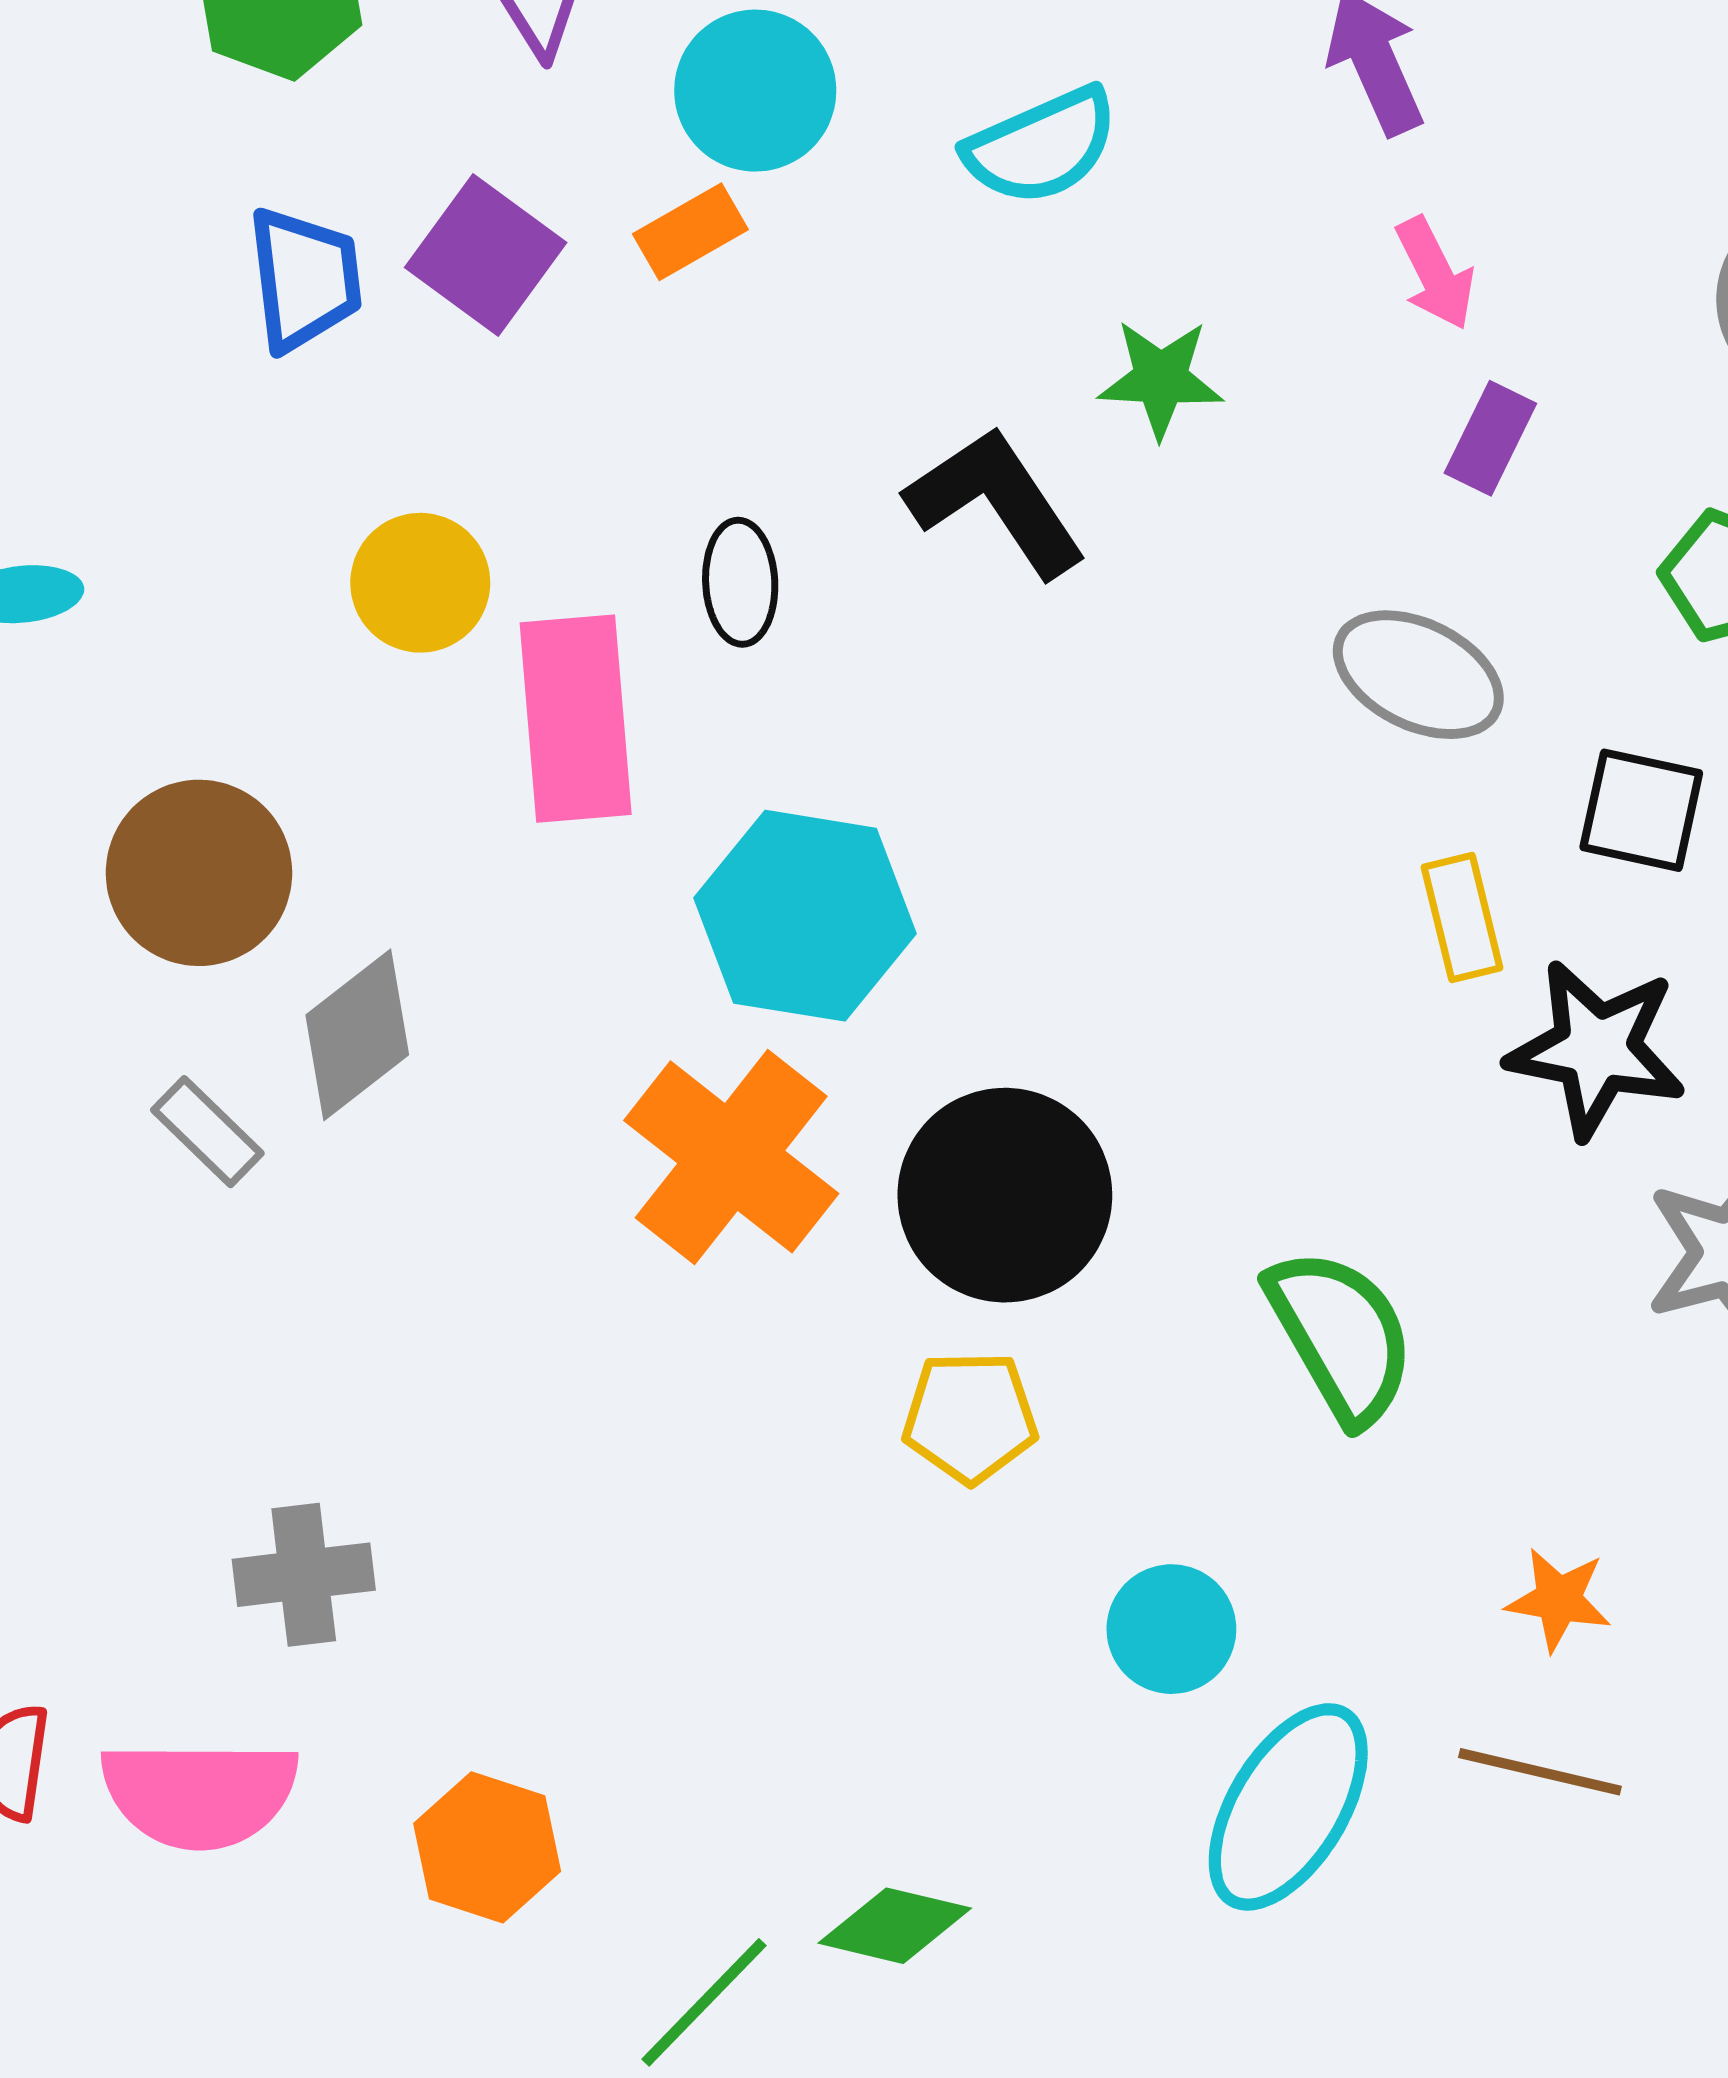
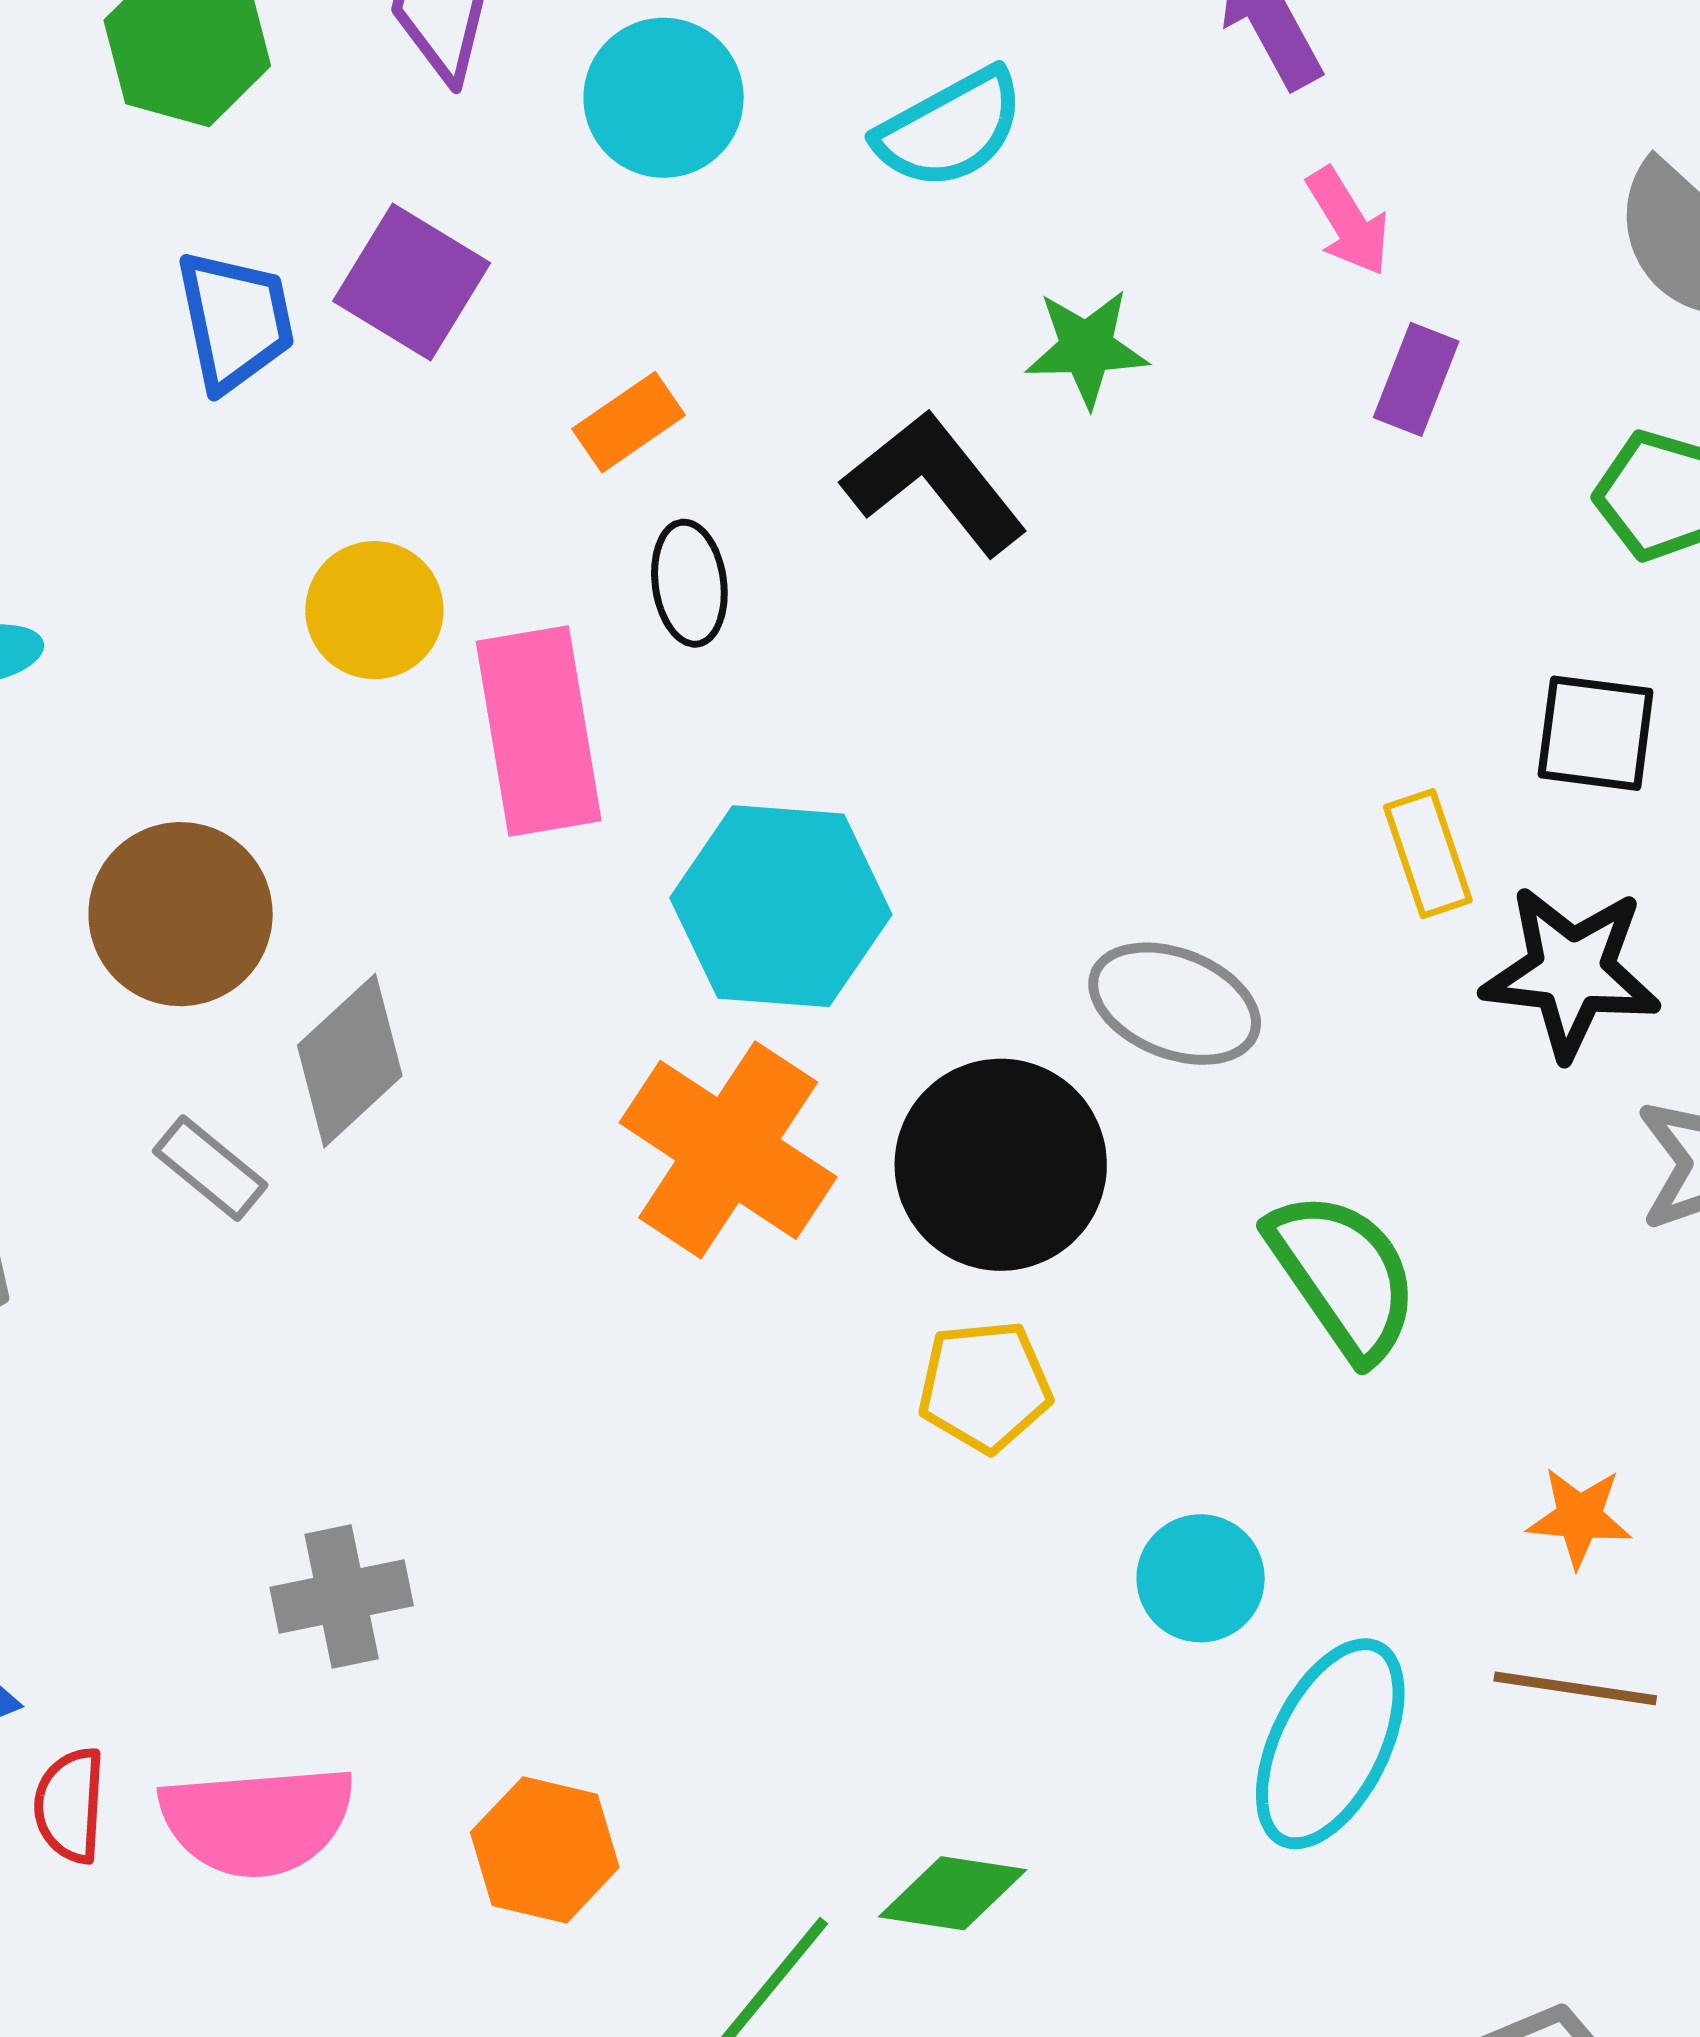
orange rectangle: (690, 232) -> (629, 422), moved
gray ellipse: (1418, 675) -> (1175, 1004), moved

